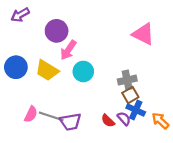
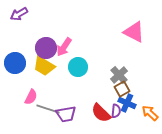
purple circle: (57, 31) -> (46, 48), moved
gray cross: (127, 80) -> (119, 75), turned -30
pink semicircle: (31, 114) -> (31, 97), moved
purple semicircle: (124, 119) -> (116, 111), turned 48
red semicircle: (108, 121) -> (101, 113), size x1.5

